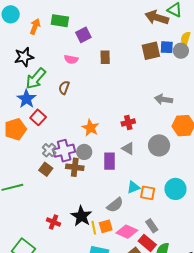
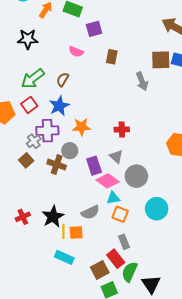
green arrow: (36, 79) -> (33, 79), moved
blue star: (26, 99) -> (59, 106), moved
gray arrow: (164, 99) -> (142, 81), moved, turned -132
orange star: (90, 128) -> (81, 127), turned 30
gray circle: (159, 145) -> (136, 176), moved
purple cross: (64, 151) -> (47, 131), moved
purple rectangle: (110, 161) -> (94, 166), turned -30
orange square: (148, 193) -> (120, 214), moved
red cross: (54, 222) -> (23, 217), turned 32
pink diamond: (127, 232) -> (108, 181), moved

